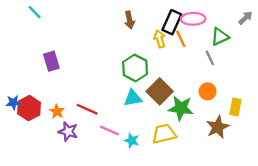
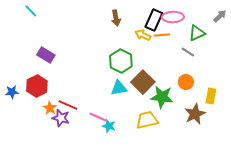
yellow arrow: (160, 39) -> (143, 35), turned -49
orange line: (181, 39) -> (162, 35), turned -70
gray line: (210, 58) -> (188, 52), turned -32
purple rectangle: (51, 61) -> (46, 55), turned -42
red hexagon: (29, 108) -> (37, 86), moved
red line: (87, 109) -> (68, 105), moved
orange star: (57, 111) -> (50, 108), moved
cyan star: (132, 140) -> (109, 126), moved

